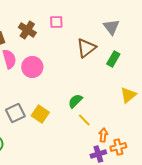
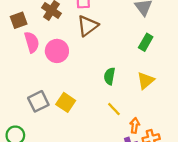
brown triangle: (86, 48) -> (88, 26), moved
yellow triangle: (128, 95) -> (146, 81), moved
green semicircle: (75, 101) -> (110, 76), moved, turned -35

